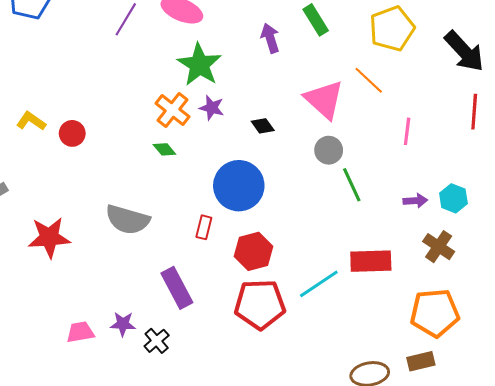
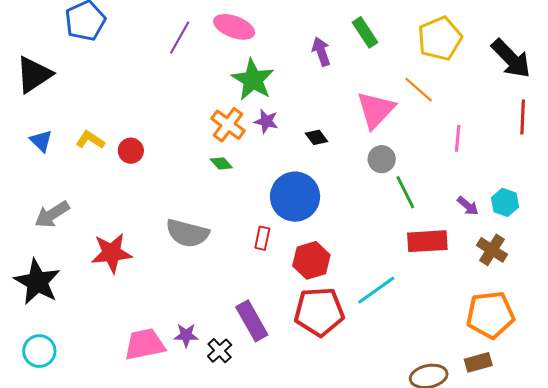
pink triangle: (324, 100) -> (376, 110), turned 33
purple arrow: (415, 201) -> (468, 206), turned 45
red rectangle: (371, 261) -> (427, 241), moved
purple rectangle: (177, 288) -> (252, 321), moved
pink trapezoid: (80, 332) -> (145, 344), size x1.5

